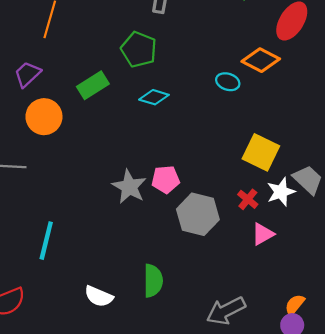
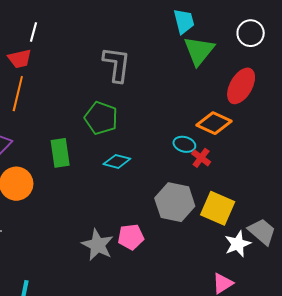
green rectangle: (93, 85) -> (60, 153), turned -64
red cross: (248, 199) -> (201, 158), moved
gray hexagon: (198, 214) -> (175, 202), moved

